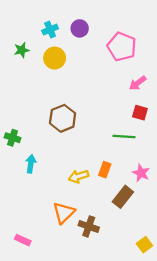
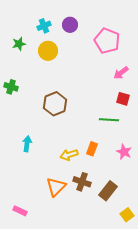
green cross: (13, 138) -> (11, 87), moved
brown rectangle: (123, 197) -> (108, 191), moved
brown cross: (89, 226) -> (82, 182), moved

